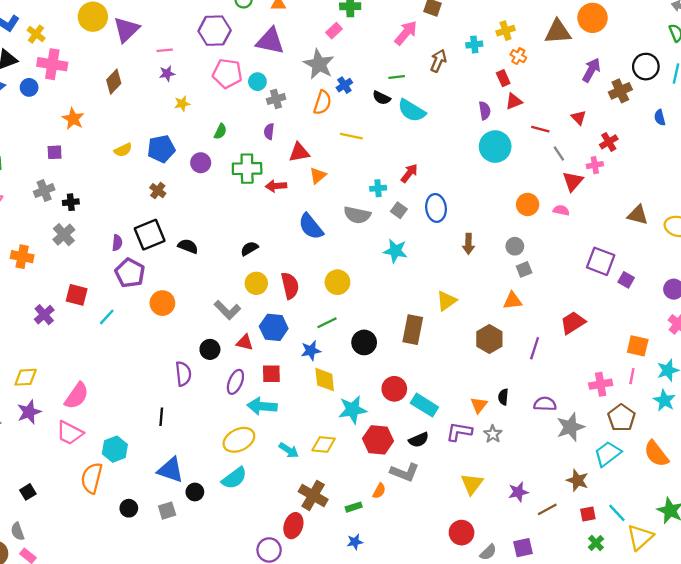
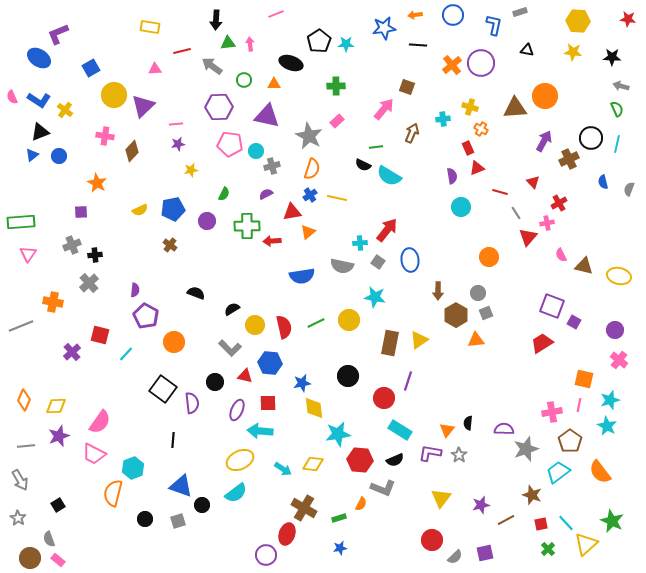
pink rectangle: (334, 31) -> (337, 121), moved
yellow cross: (506, 31) -> (470, 107), turned 35
pink cross: (52, 64) -> (105, 136), moved, size x0.7
blue cross: (344, 85) -> (310, 195), moved
purple semicircle: (269, 131) -> (266, 194), turned 56
cyan circle: (495, 147) -> (461, 207), size x0.7
red arrow: (409, 173) -> (387, 230), size x1.4
pink semicircle: (561, 210) -> (561, 255), moved, turned -128
blue semicircle: (311, 227) -> (302, 276), turned -60
black square: (150, 235) -> (163, 389), moved, turned -32
black semicircle: (249, 249) -> (232, 309), moved
yellow circle: (337, 282) -> (349, 320), moved
green line: (327, 323) -> (316, 323), moved
red trapezoid: (573, 323) -> (542, 343), moved
brown rectangle: (413, 330) -> (390, 343), moved
brown hexagon: (489, 339) -> (456, 315), moved
purple line: (535, 348) -> (408, 381), moved
red circle: (394, 389) -> (384, 398), moved

